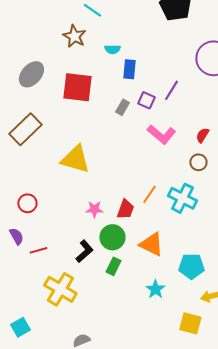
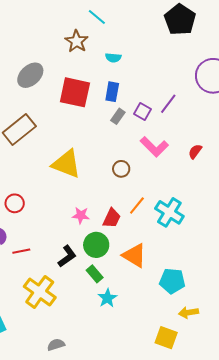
blue rectangle: (129, 69) -> (112, 92), moved
brown circle: (198, 162) -> (121, 169), moved
green rectangle: (113, 266) -> (95, 274), turned -72
cyan star: (155, 289) -> (107, 298), moved

